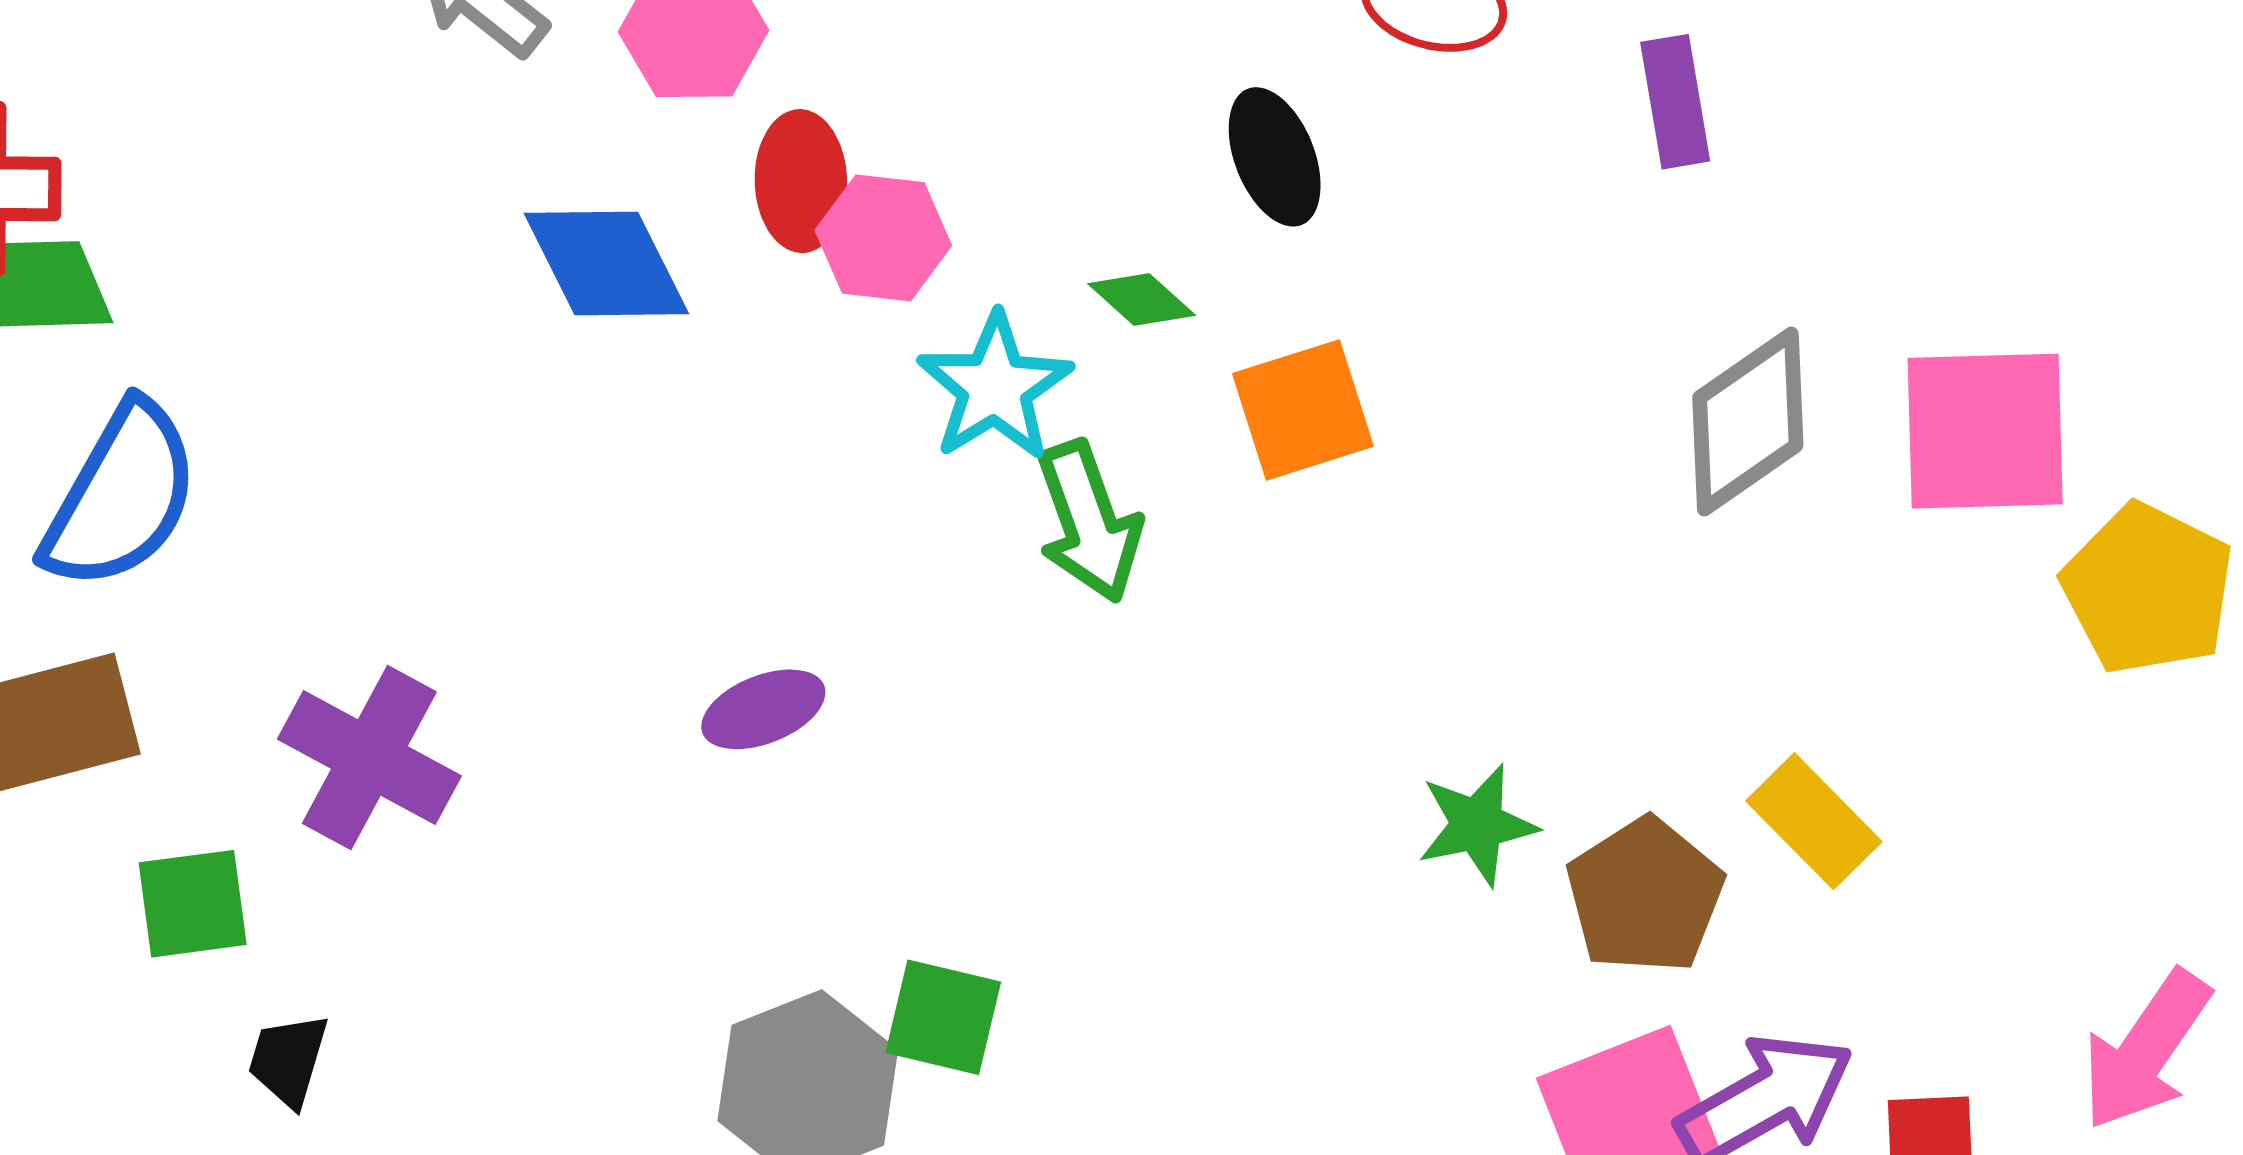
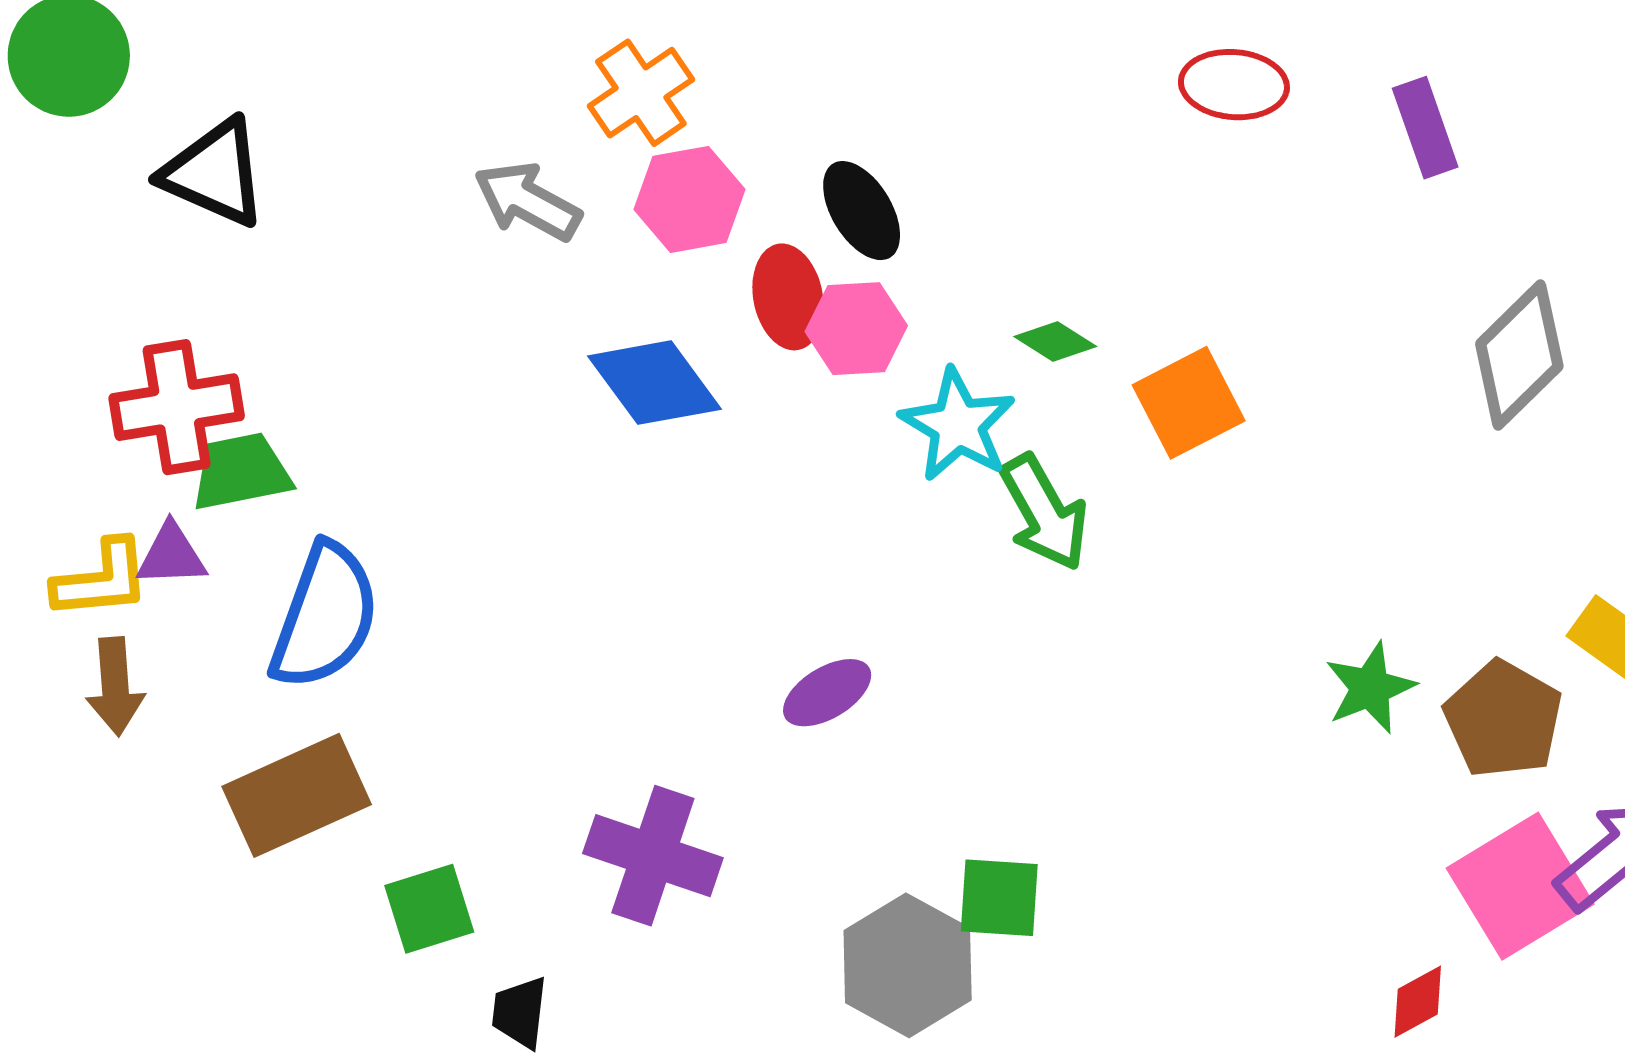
black ellipse: (1275, 157) -> (862, 211), moved
purple cross: (369, 758) -> (653, 856), moved

